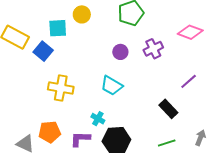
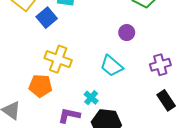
purple cross: (153, 49) -> (160, 65), moved
orange pentagon: (50, 132) -> (40, 86), moved

